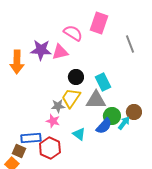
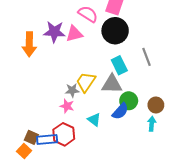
gray line: (130, 44) -> (146, 57), moved
black circle: (76, 77) -> (115, 31), moved, size x1.6
brown circle: (134, 112) -> (156, 105), moved
cyan arrow: (124, 123) -> (152, 124), moved, turned -32
blue rectangle: (31, 138) -> (47, 140), moved

